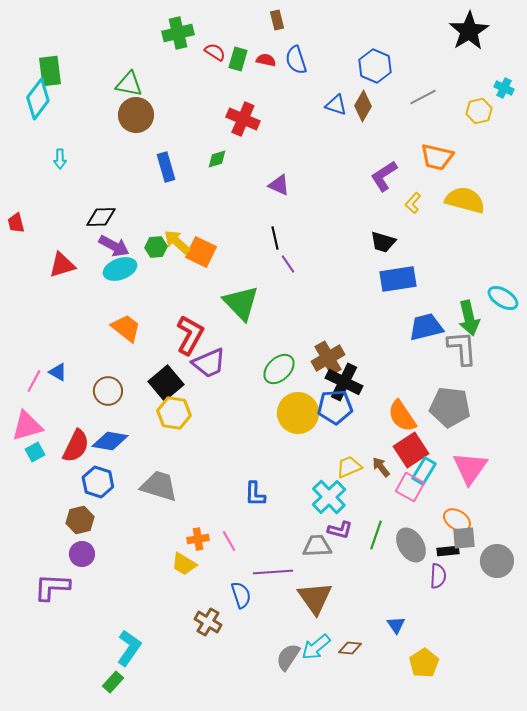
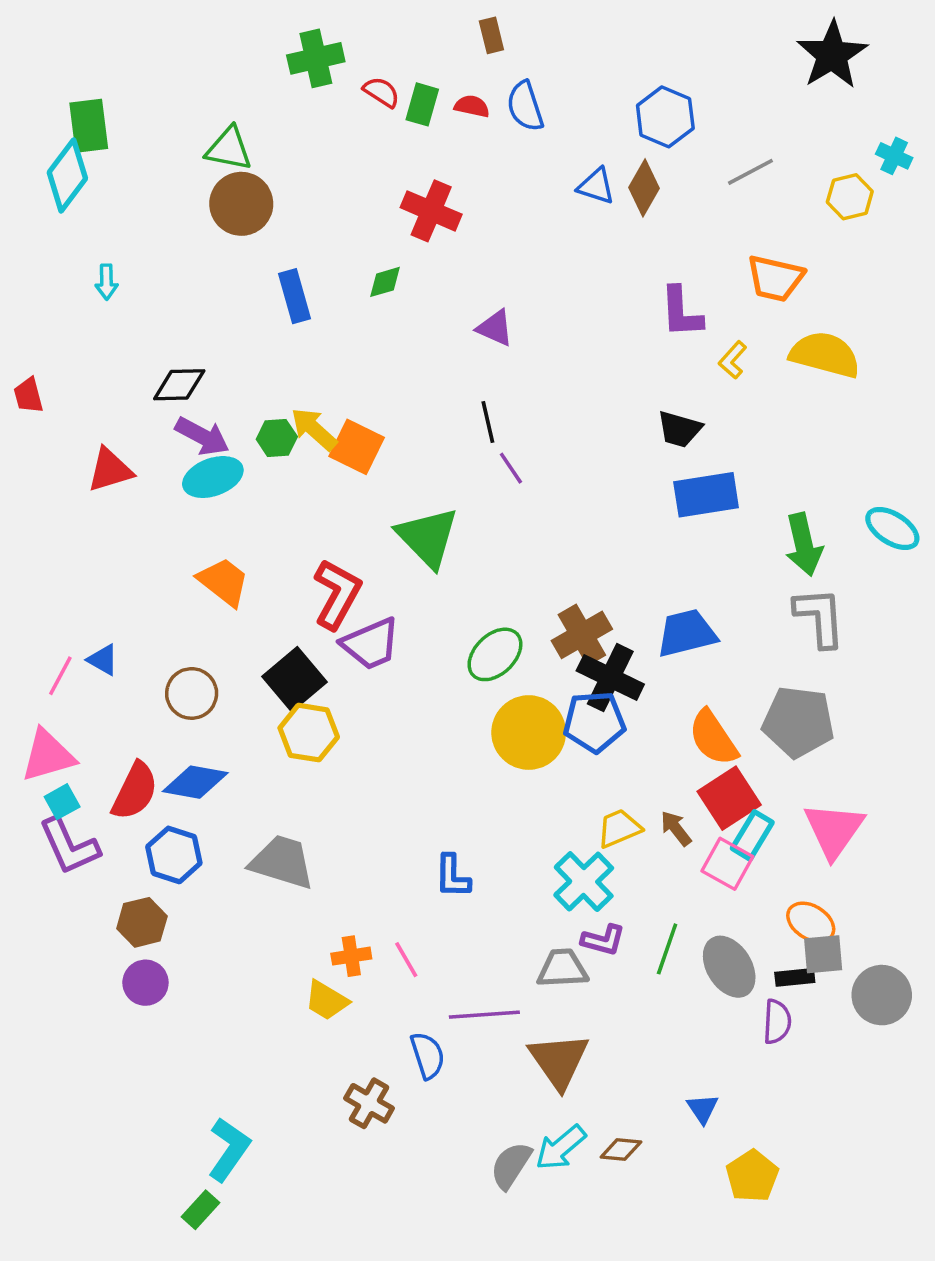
purple L-shape: (384, 176) -> (681, 312), turned -60
green arrow: (469, 318) -> (804, 544), moved
blue trapezoid: (426, 327) -> (687, 633), moved
purple L-shape: (52, 587) -> (69, 846), moved, turned -117

